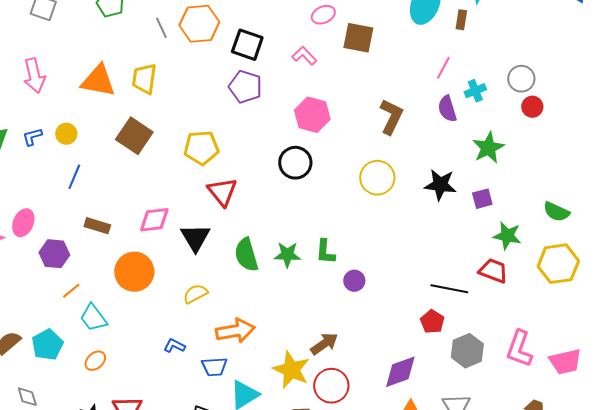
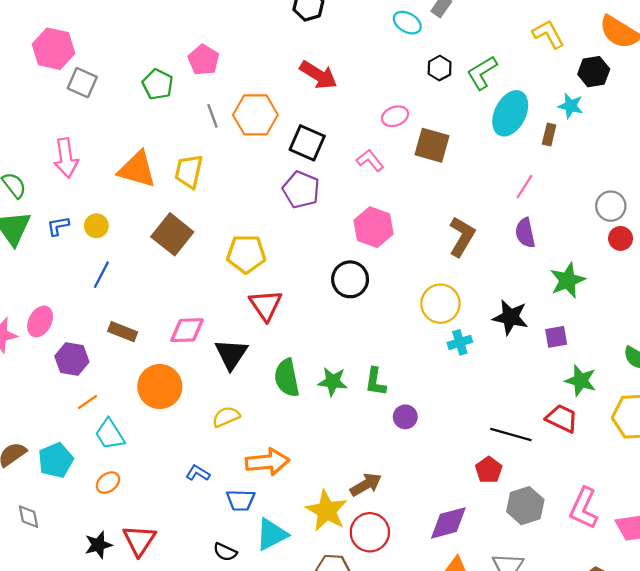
cyan cross: (475, 91) -> (460, 342), moved

